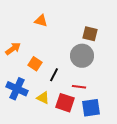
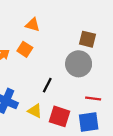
orange square: (35, 64) -> (25, 49), moved
red line: (79, 87) -> (93, 99), moved

